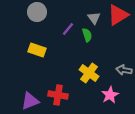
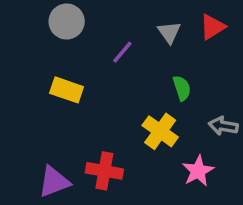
red triangle: (118, 15) -> (212, 27), size x0.7
green semicircle: (87, 35) -> (182, 88), moved

